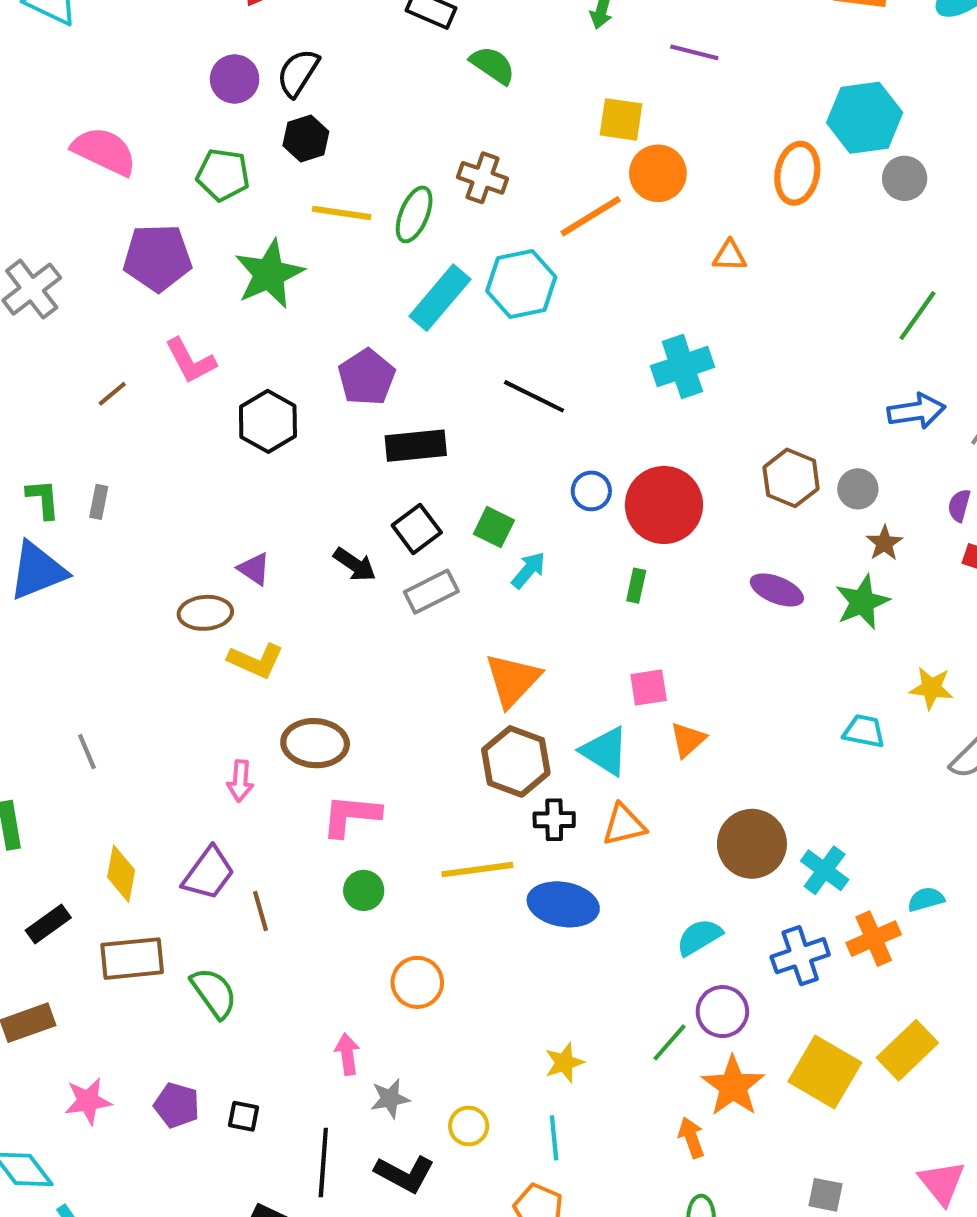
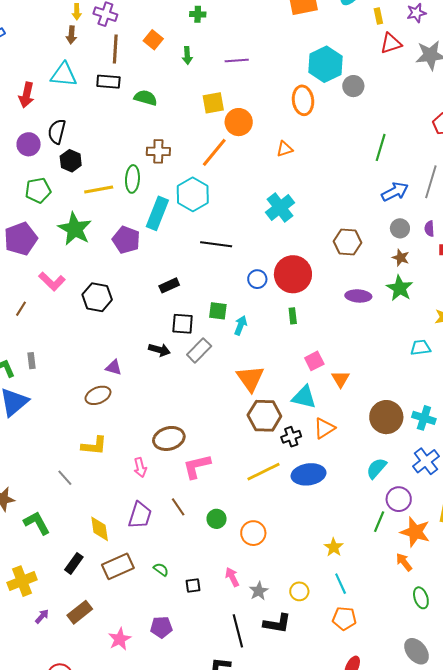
purple pentagon: (367, 377) -> (126, 240), moved
black rectangle: (416, 446) -> (169, 285), size x0.7
gray circle: (858, 489) -> (400, 228), moved
black square: (417, 529) -> (183, 324), turned -30
yellow L-shape: (256, 661) -> (94, 446), moved
green circle: (364, 890) -> (217, 519), moved
brown line: (261, 911) -> (178, 507), moved
green semicircle: (214, 993) -> (161, 569), size x0.6
black square: (244, 1116) -> (193, 586), moved

